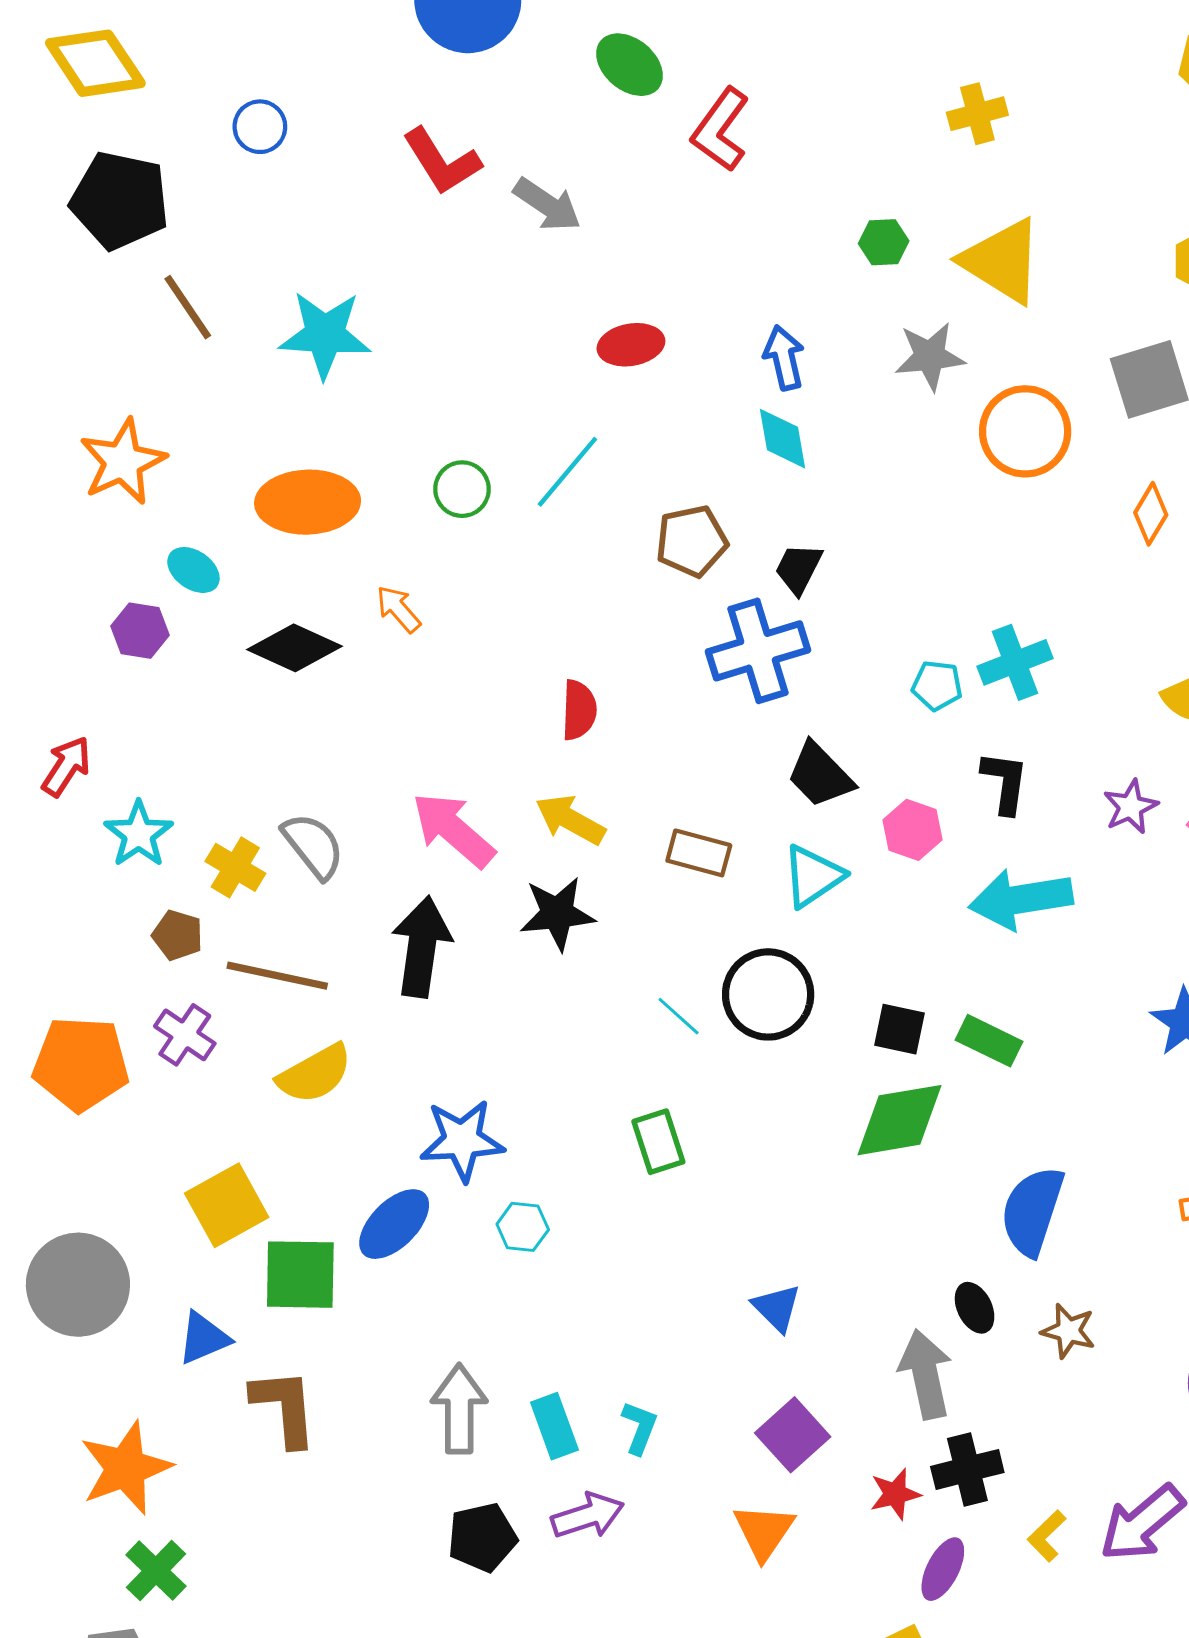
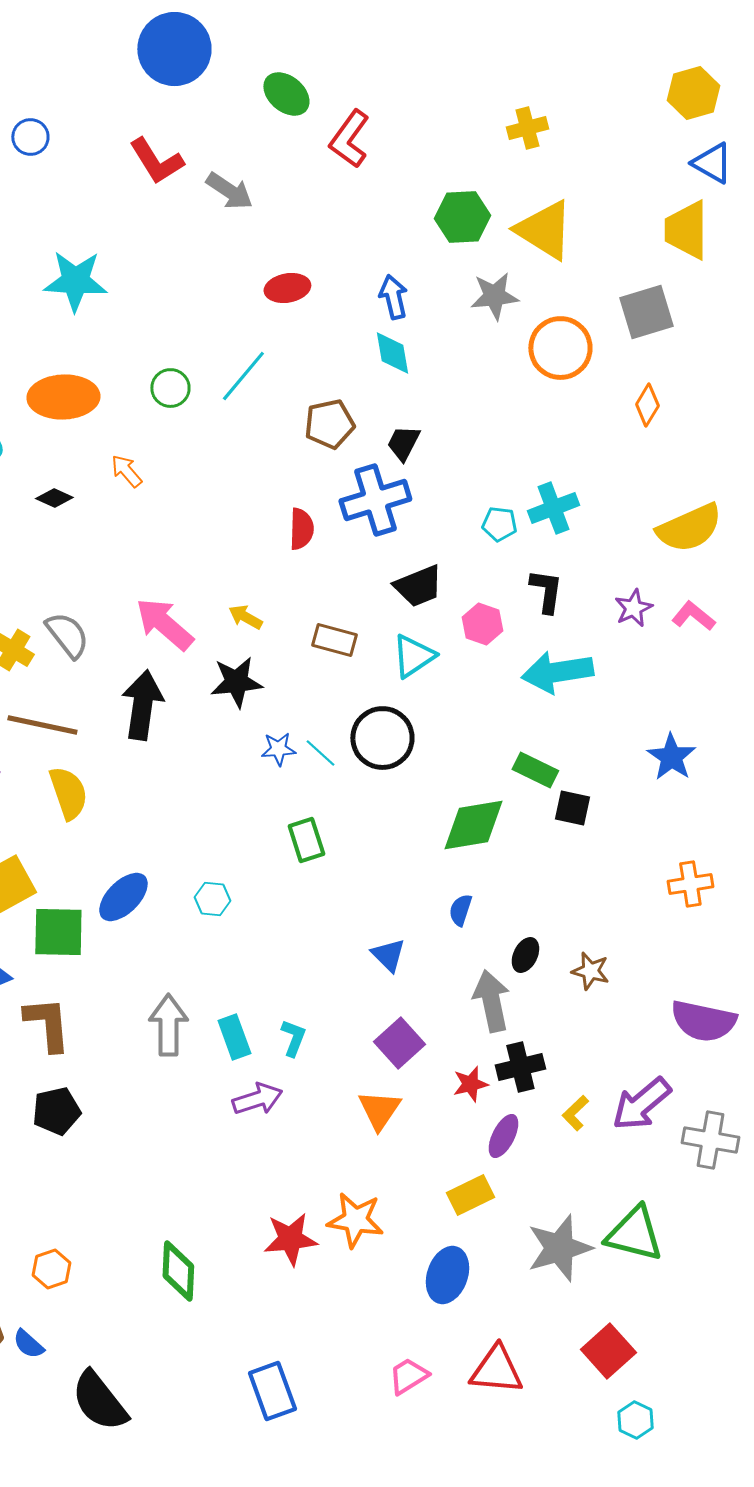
green hexagon: (884, 242) -> (462, 217), size x1.6
black diamond: (295, 648) -> (54, 498), size x0.6
red semicircle: (579, 710) -> (301, 529), moved
black trapezoid: (820, 775) -> (418, 586), turned -68
yellow arrow: (570, 820) -> (245, 617), size x0.7
black square: (899, 1029) -> (572, 808), moved
yellow semicircle: (315, 1074) -> (68, 793), turned -80
blue star: (462, 1140) -> (278, 749), moved, size x0.6
blue semicircle: (1032, 1211) -> (460, 910), moved, size x0.5
black ellipse: (975, 1308) -> (525, 955), turned 52
black pentagon: (482, 1537) -> (56, 1111), moved

